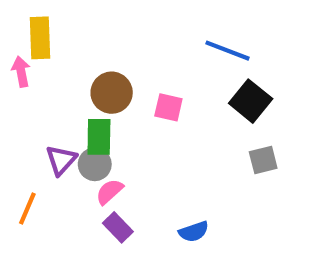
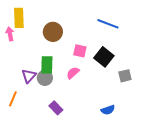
brown circle: (112, 93) -> (53, 32), moved
black square: (251, 101) -> (104, 57), moved
pink semicircle: (109, 192) -> (73, 73), moved
blue semicircle: (194, 232) -> (108, 110), moved

